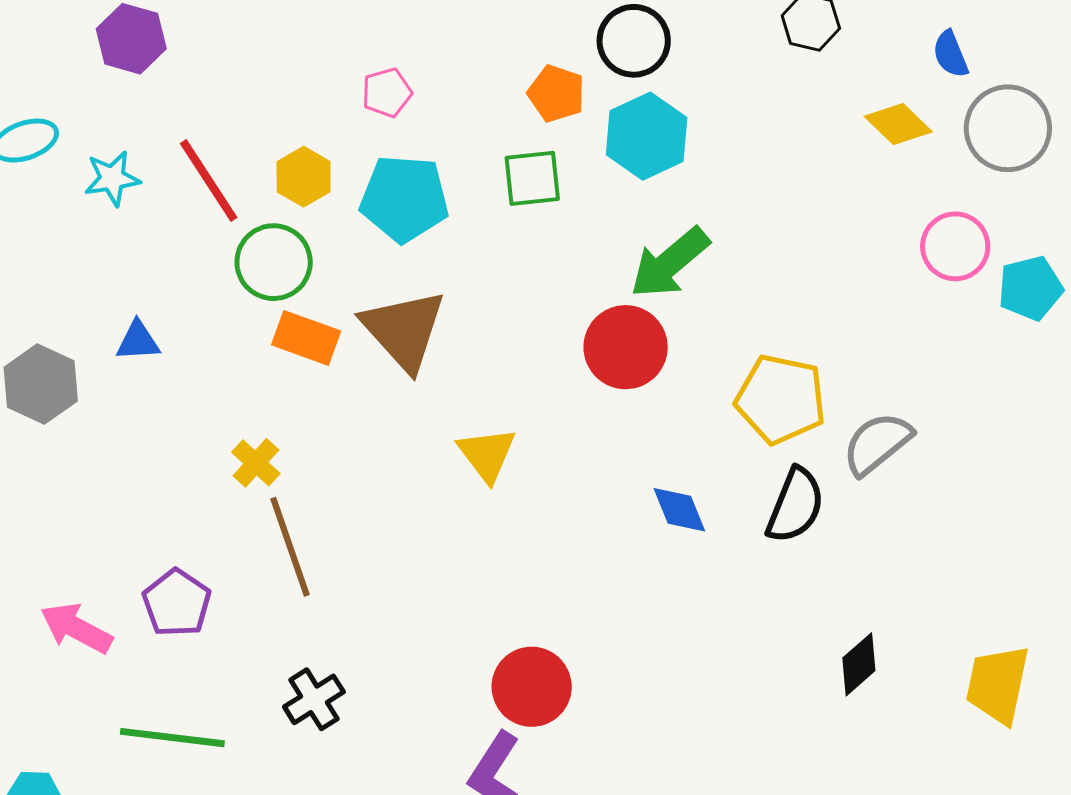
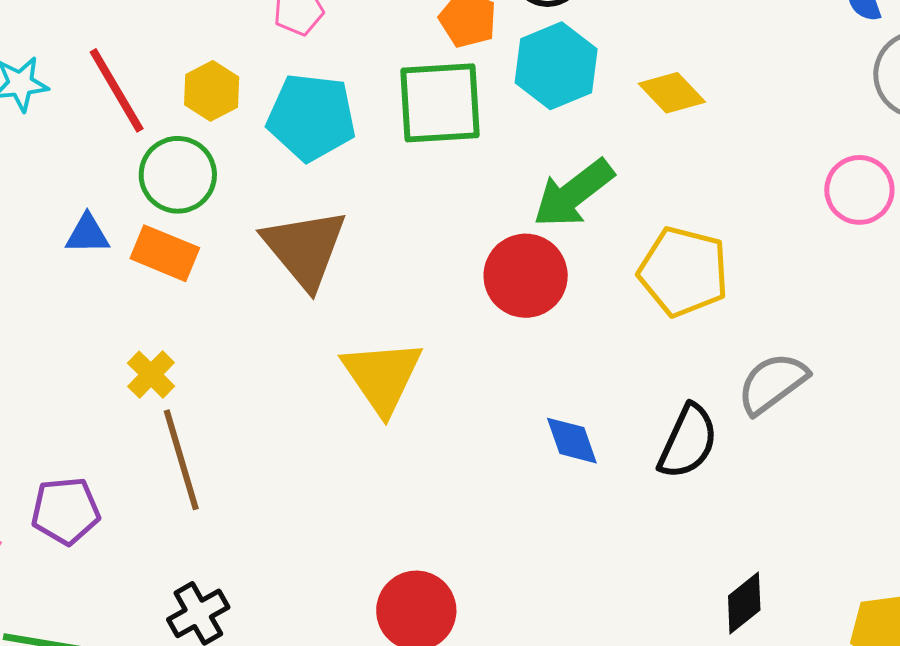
yellow diamond: (898, 124) -> (672, 93), moved
green square: (532, 178) -> (440, 103), size x1.5
orange rectangle: (306, 338) -> (165, 253), moved
blue triangle: (138, 341) -> (87, 234), moved
yellow pentagon: (781, 399) -> (684, 272), moved
yellow triangle: (487, 454) -> (382, 376), size x1.4
purple pentagon: (177, 603) -> (66, 511), turned 30

